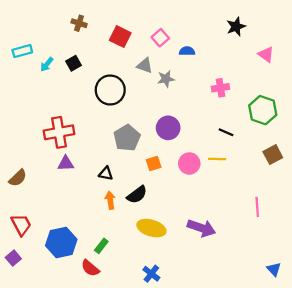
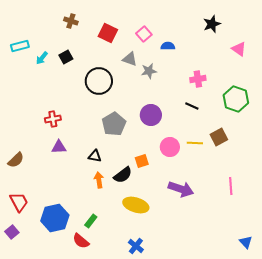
red cross: (59, 132) -> (53, 119), size x0.6
black line: (226, 132) -> (192, 106), moved
brown square: (273, 155) -> (219, 137), moved
orange square: (154, 163) -> (142, 161), moved
purple arrow: (202, 228) -> (181, 189), moved

